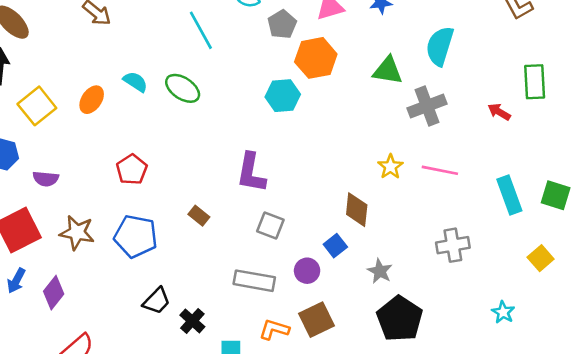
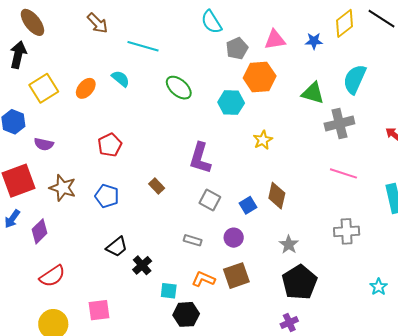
cyan line: (201, 30) -> (143, 46), moved, turned -52
green ellipse: (183, 88) -> (179, 88), moved
yellow star: (390, 167) -> (263, 140), moved
blue pentagon: (136, 236) -> (107, 196), size x0.7
blue square: (335, 246) -> (248, 205), moved
gray rectangle: (254, 281) -> (193, 240), size x0.6

